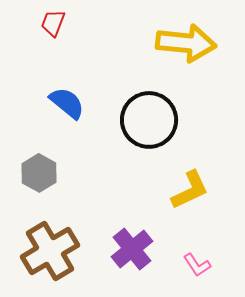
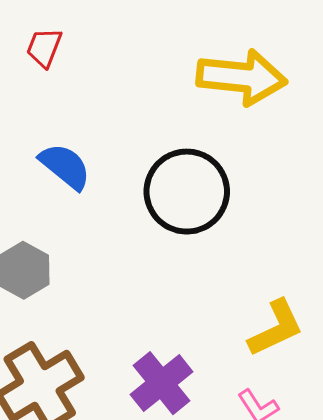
yellow L-shape: (190, 190) -> (276, 328), moved

